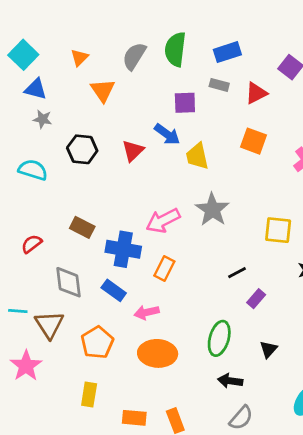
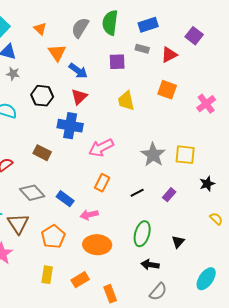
orange triangle: (79, 58) -> (40, 29), turned -32
blue arrow: (167, 134) -> (78, 71), moved
gray star: (212, 210) -> (153, 155), moved
blue cross: (123, 249) -> (70, 126), moved
black line: (237, 273) -> (137, 193), moved
gray diamond: (68, 282) -> (32, 193), turned -35
purple rectangle: (256, 299) -> (169, 195), moved
orange rectangle: (134, 418) -> (80, 280), moved, turned -36

